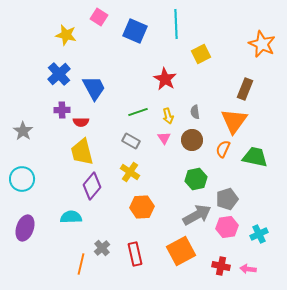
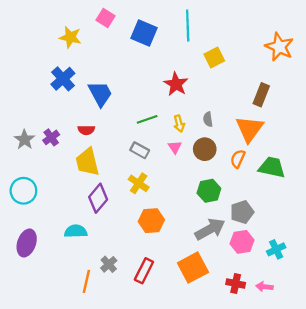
purple cross: (62, 110) -> (51, 137), moved, turned -35
red rectangle: (135, 254) -> (144, 271), turned 40

